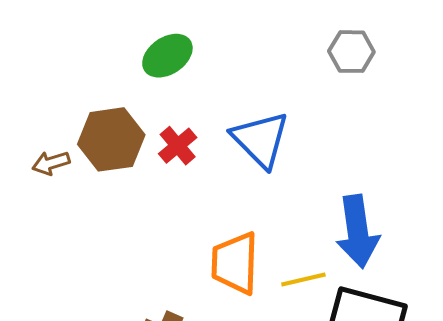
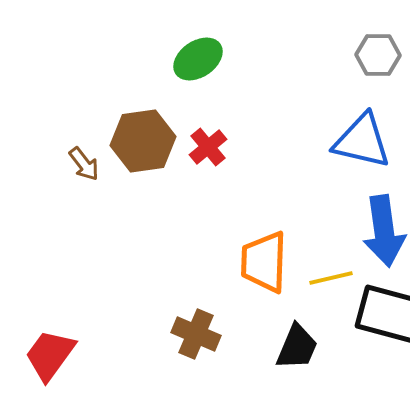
blue triangle: (260, 139) -> (362, 141), moved, turned -32
brown arrow: (51, 163) -> (84, 164), turned -111

